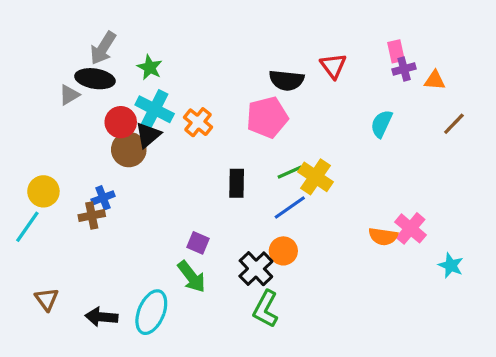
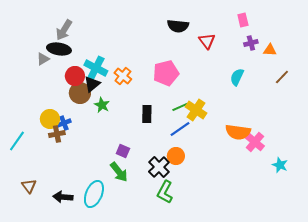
pink rectangle: (396, 51) -> (243, 20), moved
green star: (150, 67) -> (102, 105), moved
black semicircle: (287, 80) -> (178, 26), moved
yellow circle: (43, 191) -> (50, 119), moved
orange semicircle: (383, 236) -> (238, 132), moved, size x1.4

